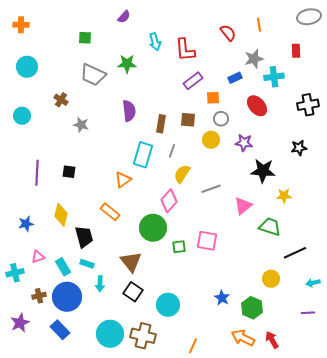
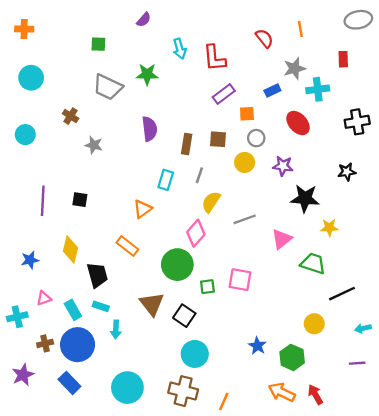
cyan rectangle: (143, 155) -> (166, 180), size x0.7
black square: (133, 292) -> (184, 316), moved
brown cross: (143, 336) -> (183, 391), moved

